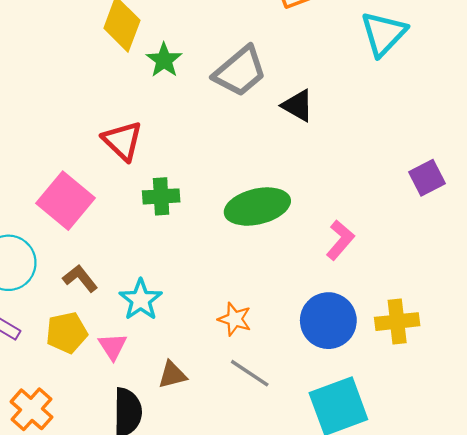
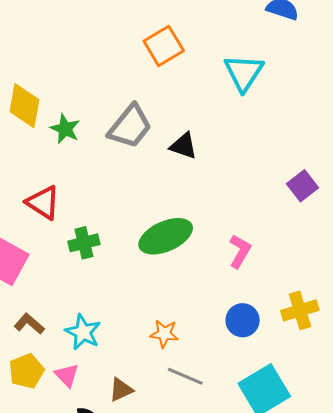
blue circle: (328, 321) -> (243, 320), size x0.7

